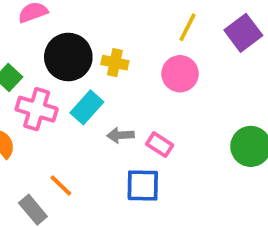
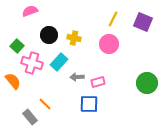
purple square: (243, 33) -> (143, 22), turned -30
black circle: (68, 57) -> (49, 35), size x0.7
pink rectangle: (160, 145) -> (98, 82), turned -48

